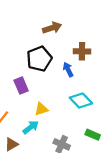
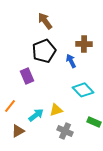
brown arrow: (52, 28) -> (45, 21), moved, turned -108
yellow triangle: (41, 109) -> (56, 110), moved

